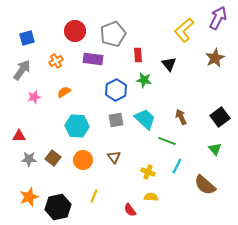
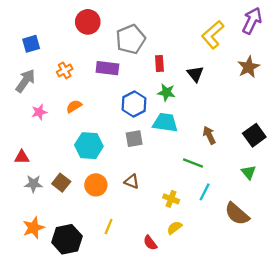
red circle: (75, 31) -> (88, 22), moved
cyan trapezoid: (145, 119) -> (165, 122), moved, turned -35
brown triangle: (114, 157) -> (132, 181), turned -32
yellow semicircle: (151, 197) -> (175, 228), turned -40

